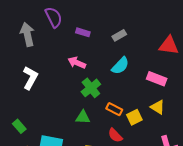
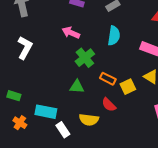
cyan semicircle: (120, 66) -> (114, 36), turned -36
green rectangle: (19, 126) -> (14, 96), turned -32

